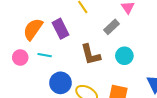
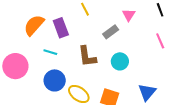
cyan line: (45, 55) -> (50, 52), moved
pink circle: (20, 58) -> (15, 66), moved, size x1.6

